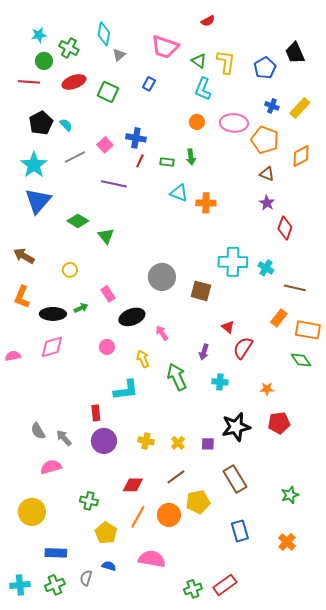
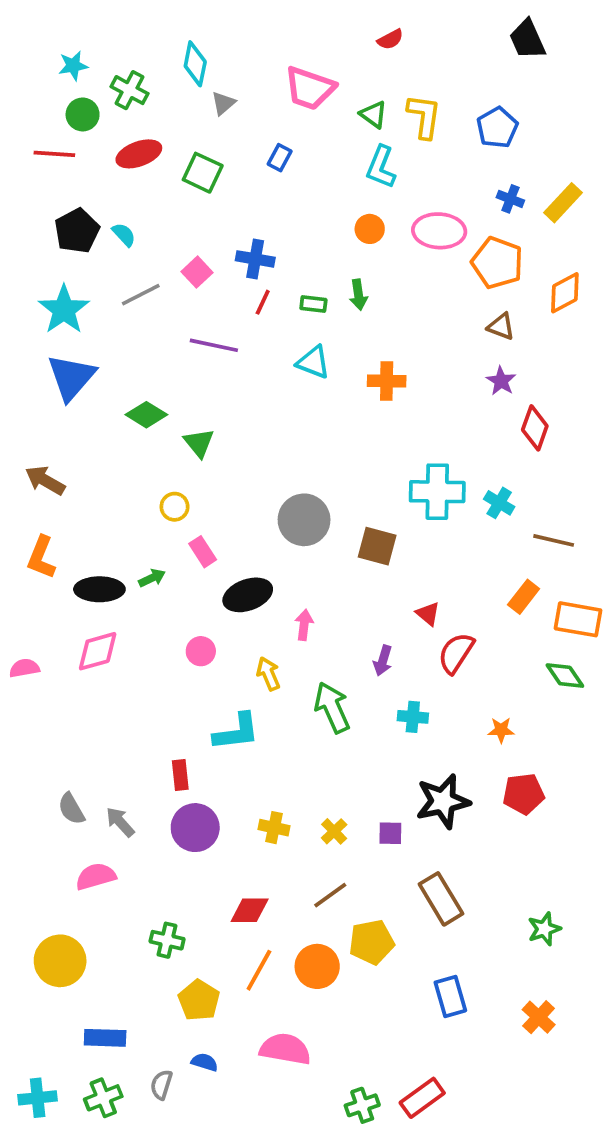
black trapezoid: (295, 53) -> (527, 39), moved
cyan triangle: (179, 193) -> (313, 362), moved
yellow circle: (70, 270) -> (175, 507), moved
pink arrow: (162, 333) -> (304, 625), turned 42

